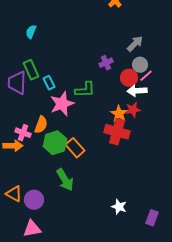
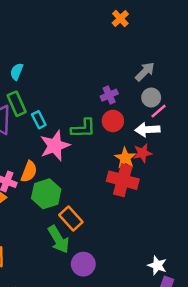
cyan semicircle: (31, 32) -> (17, 72), moved
red circle: (129, 78) -> (113, 121), moved
orange rectangle: (75, 148) -> (71, 218), moved
purple circle: (34, 200) -> (83, 264), moved
white star: (119, 207) -> (157, 265), moved

